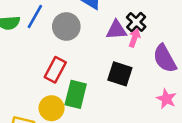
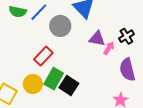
black cross: (136, 22) -> (126, 36), moved
black square: (120, 74) -> (69, 86), moved

